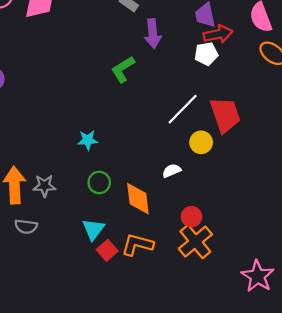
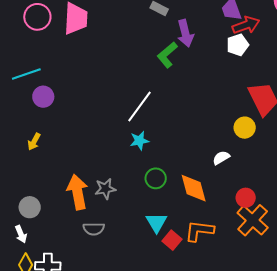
green L-shape: (123, 69) -> (167, 55), moved
white line: (183, 109) -> (139, 106), moved

